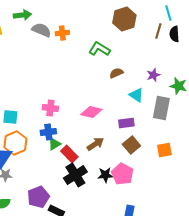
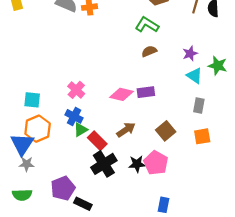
green L-shape: (99, 49) -> (147, 25), moved
cyan triangle: (136, 95) -> (194, 76), moved
pink cross: (50, 108) -> (76, 90), turned 35
gray rectangle: (161, 108) -> (199, 105), moved, size x0.6
purple rectangle: (126, 123) -> (146, 92), moved
blue cross: (48, 132) -> (74, 116), turned 35

